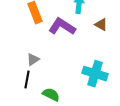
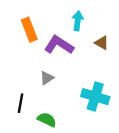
gray triangle: (33, 60) -> (47, 78), moved

